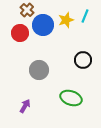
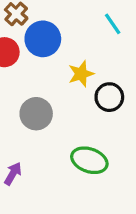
cyan line: (85, 16) -> (113, 24), turned -56
yellow star: (66, 20) -> (81, 74), moved

